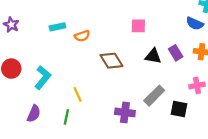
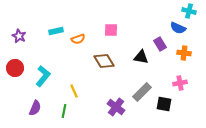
purple star: (11, 25) -> (19, 36), moved
pink square: (138, 26) -> (111, 30), moved
purple rectangle: (176, 53) -> (160, 44), moved
purple cross: (125, 112) -> (116, 107), turned 30

